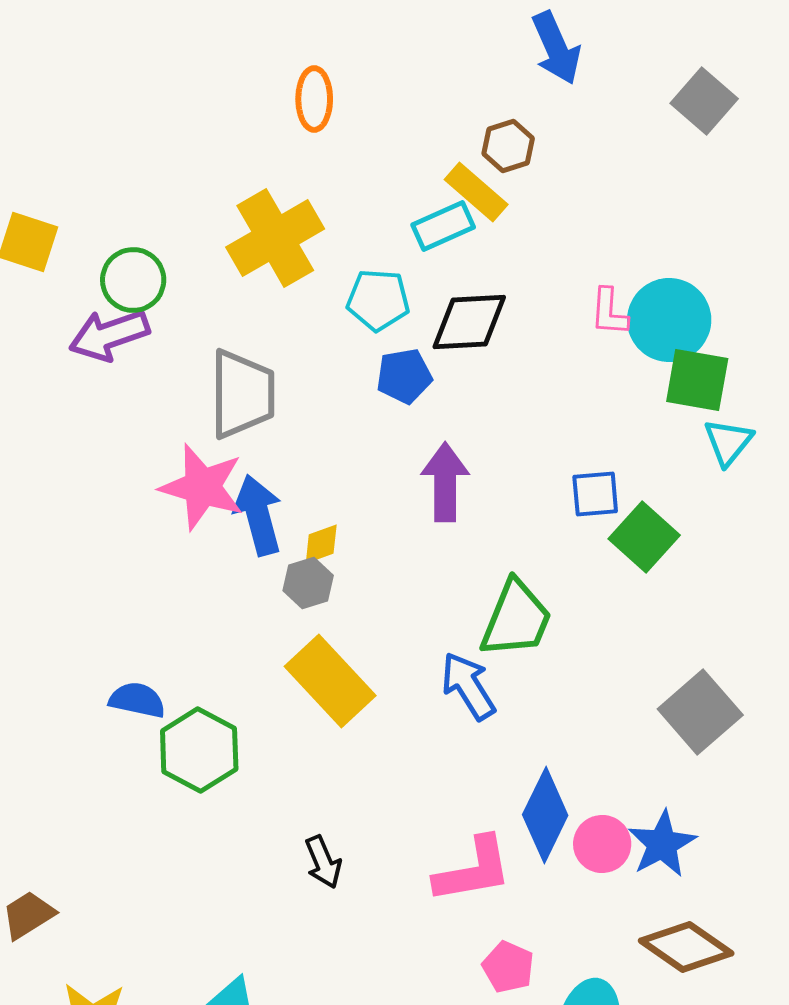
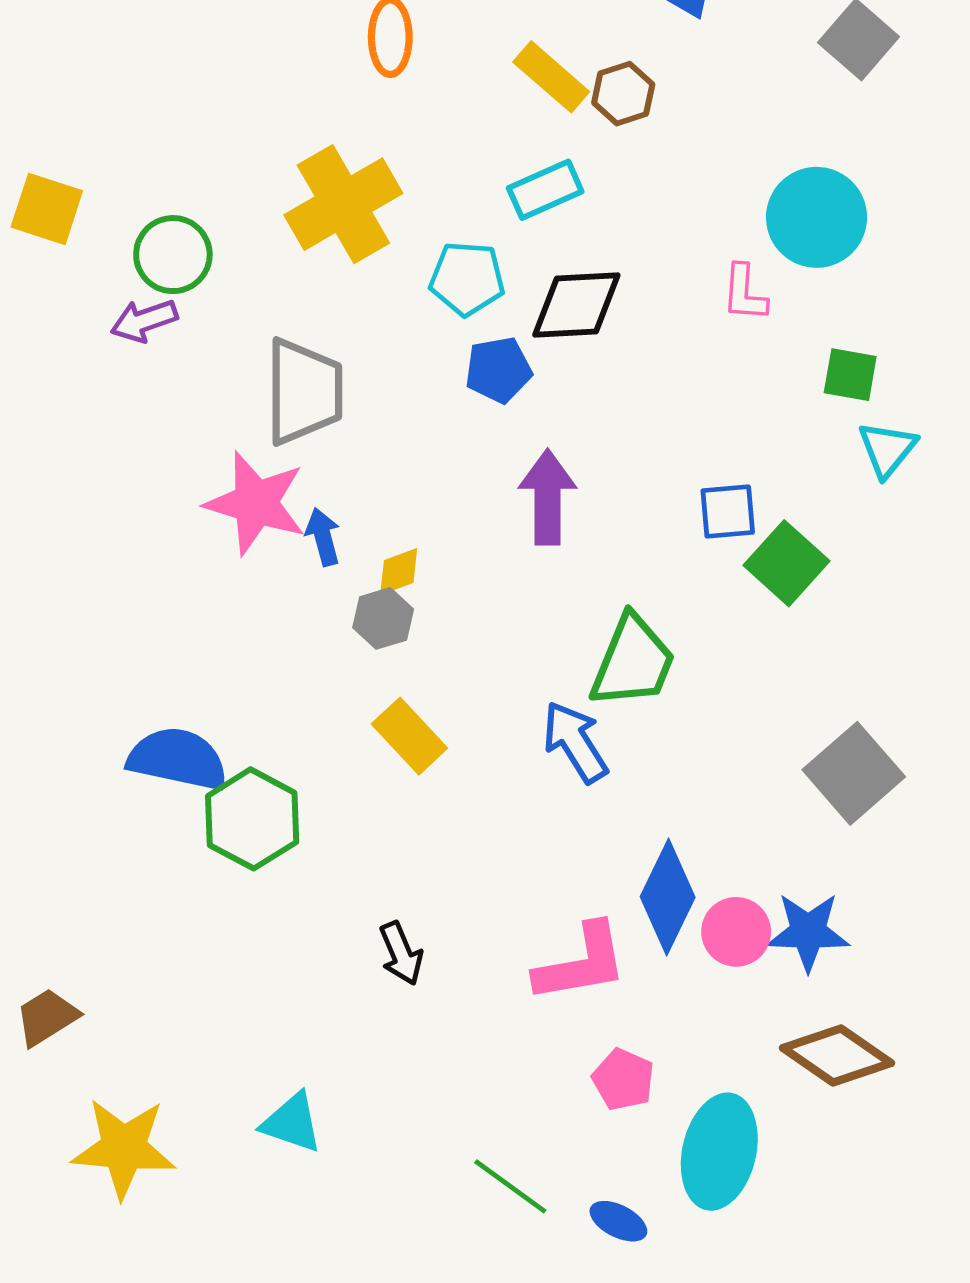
yellow rectangle: (476, 192) -> (551, 77), moved
cyan circle: (669, 320) -> (817, 217), moved
purple arrow: (109, 335) -> (144, 321), size x0.7
green square: (697, 380) -> (850, 375), size x0.7
blue arrow: (258, 515) -> (323, 537), size x0.6
yellow rectangle: (330, 681) -> (409, 736), size x0.7
blue semicircle: (137, 700) -> (178, 759), size x1.5
blue star: (662, 844) -> (808, 932), turned 30

